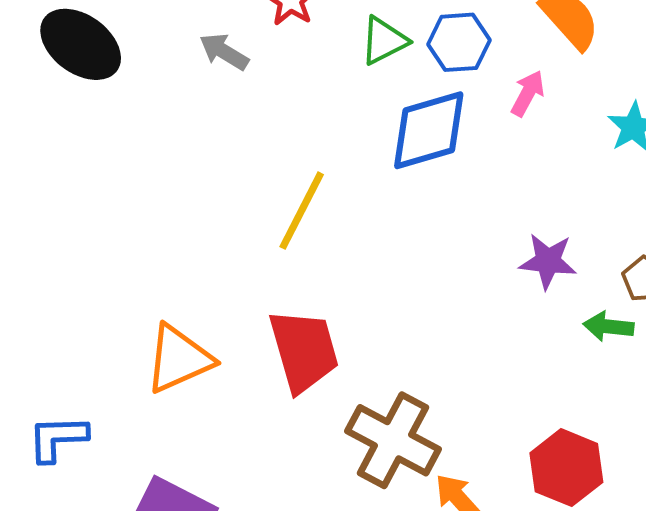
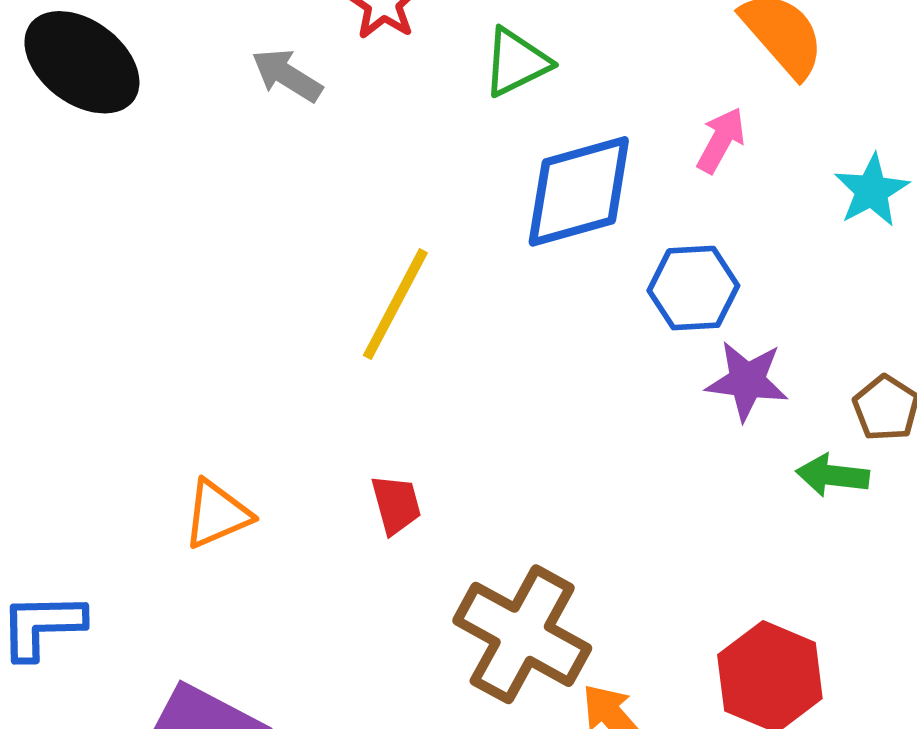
blue hexagon: (459, 42) -> (693, 288), moved
red trapezoid: (304, 351) -> (396, 505), size x0.5
orange triangle: (179, 359) -> (217, 514), size x0.7

